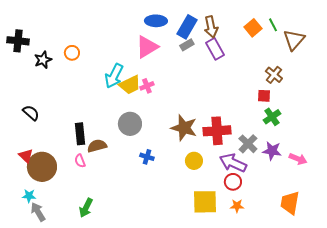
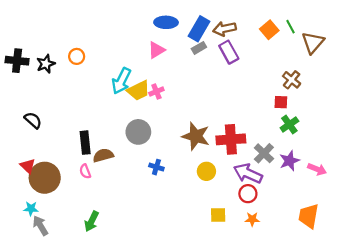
brown arrow: (211, 27) -> (225, 29), turned 90
black cross: (18, 41) -> (17, 61), moved
pink triangle: (147, 47) -> (156, 50), size x0.7
purple star: (272, 151) -> (289, 161), turned -30
yellow square: (205, 202) -> (218, 215), size x0.6

